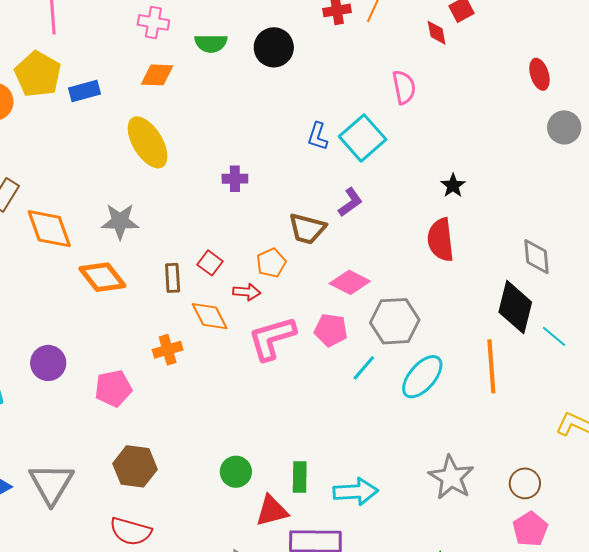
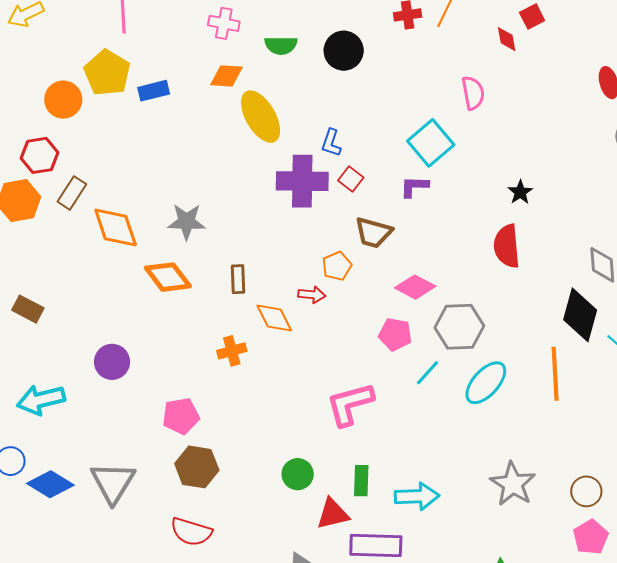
blue L-shape: (318, 136) -> (331, 143), moved
yellow ellipse: (148, 142) -> (261, 117), moved
purple cross: (235, 179) -> (302, 181), size x2.0
purple L-shape: (350, 202) -> (414, 186), moved, turned -144
red square: (210, 263) -> (351, 179), moved
pink L-shape: (272, 338) -> (350, 404), moved
pink pentagon: (113, 388) -> (181, 416), moved

